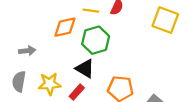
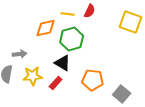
gray arrow: (27, 51) -> (20, 54), moved

